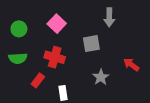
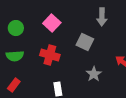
gray square: (91, 44) -> (85, 42), turned 36
red rectangle: (38, 80) -> (14, 85), moved

